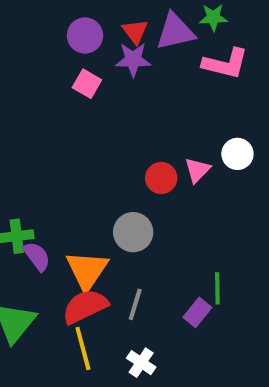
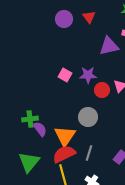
purple triangle: (175, 32) -> (109, 46), moved
purple star: (133, 60) -> (88, 75), moved
pink square: (87, 84) -> (65, 75), moved

